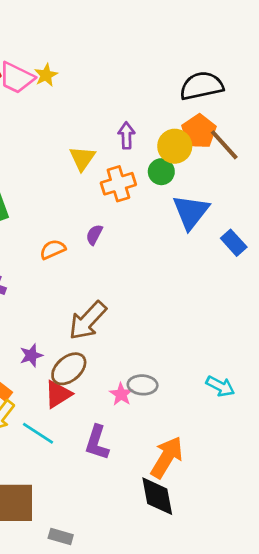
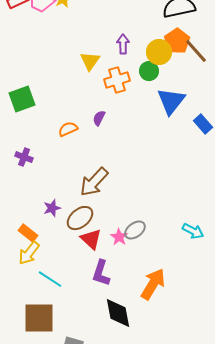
gray ellipse: (143, 385) -> (135, 230), turned -40
red triangle: (58, 394) -> (91, 239), moved, turned -45
cyan line: (38, 433) -> (50, 279), moved
black diamond: (157, 496) -> (118, 313), moved

